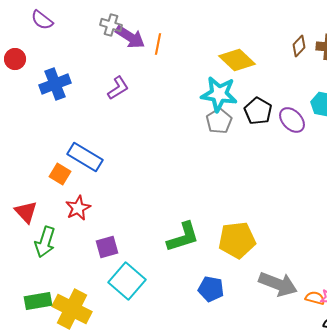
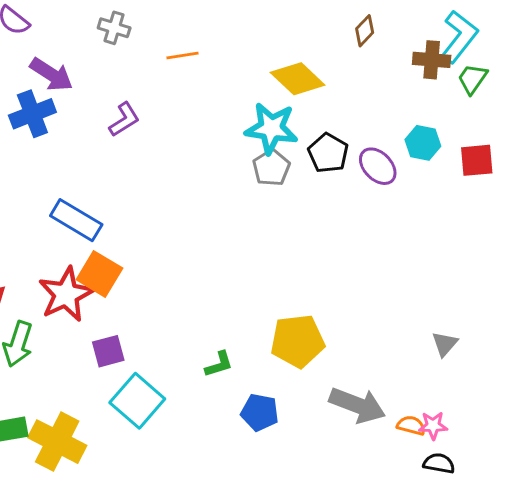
purple arrow: (130, 37) -> (51, 74), moved
orange line: (158, 44) -> (183, 55), turned 70
brown diamond: (299, 46) -> (365, 31), moved
orange square: (60, 174) -> (99, 274), moved, size x1.4
red star: (78, 208) -> (66, 294), size x1.5
green L-shape: (183, 237) -> (219, 364), moved, size x0.6

